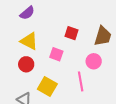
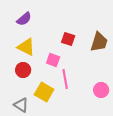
pink circle: (94, 61) -> (101, 90), moved
pink line: (81, 81) -> (65, 79), moved

